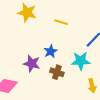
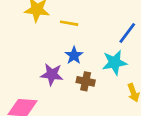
yellow line: (61, 22) -> (69, 23), moved

